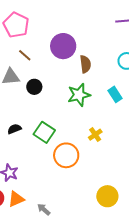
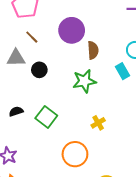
cyan rectangle: (115, 94) -> (123, 71), moved
orange circle: (66, 155) -> (75, 154), moved

